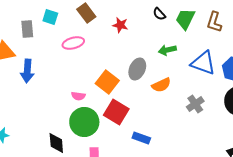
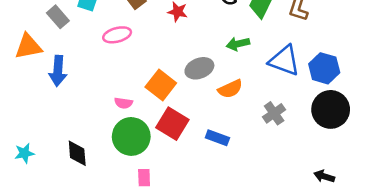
gray rectangle: (27, 29) -> (58, 17), turned -36
gray ellipse: (137, 69) -> (199, 68), turned 45
blue rectangle: (141, 138) -> (217, 138), moved
black diamond: (56, 143) -> (77, 153), moved

